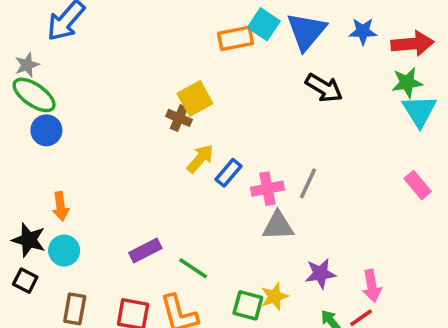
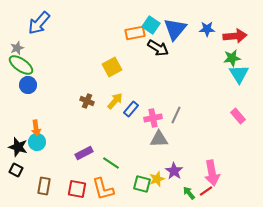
black arrow: (324, 88) -> (158, 48), moved
brown cross: (179, 118) -> (87, 101), moved
cyan circle: (64, 251) -> (37, 142), moved
purple star: (320, 274) -> (174, 171), moved, turned -30
pink arrow: (372, 286) -> (212, 173), size x1.4

